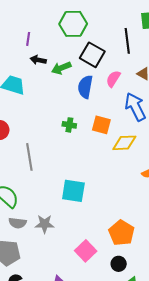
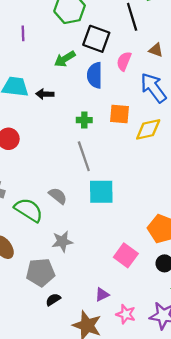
black arrow: (38, 60) -> (45, 94), moved
gray line: (29, 157) -> (84, 156), moved
gray semicircle: (18, 223) -> (58, 196), moved, turned -138
gray star: (45, 224) -> (62, 241), moved

